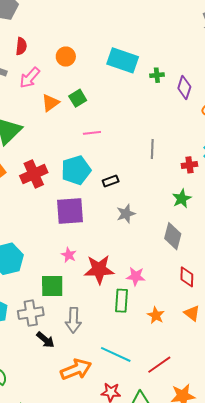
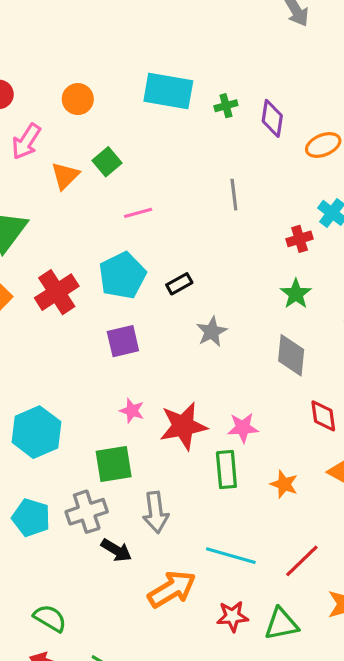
gray line: (152, 149) -> (234, 195), moved
purple square: (70, 211) -> (123, 341), size x0.7

